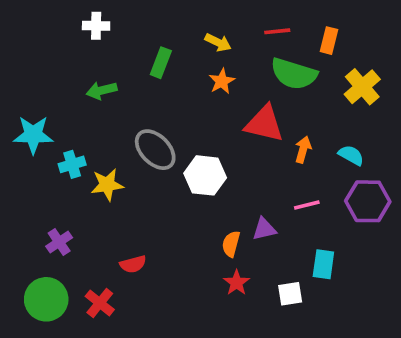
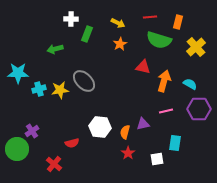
white cross: (96, 26) -> (71, 19), moved
red triangle: (264, 124) -> (143, 67), size x0.7
orange arrow: (303, 150) -> (164, 81), size x1.5
white hexagon: (205, 175) -> (100, 127), moved
yellow star: (107, 185) -> (60, 90), moved
green circle: (46, 299) -> (17, 149), moved

